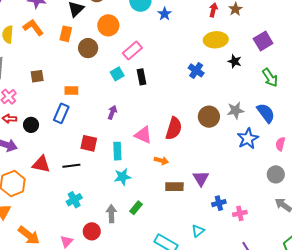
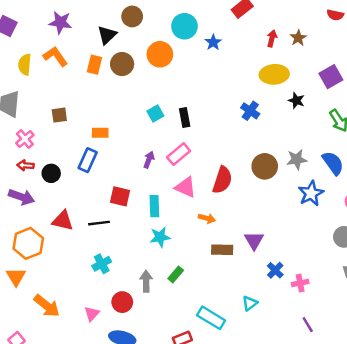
orange circle: (108, 25) -> (160, 54), moved
brown circle: (88, 48) -> (122, 64), moved
pink rectangle: (132, 51) -> (179, 154), moved
blue cross: (219, 203) -> (275, 270), turned -32

